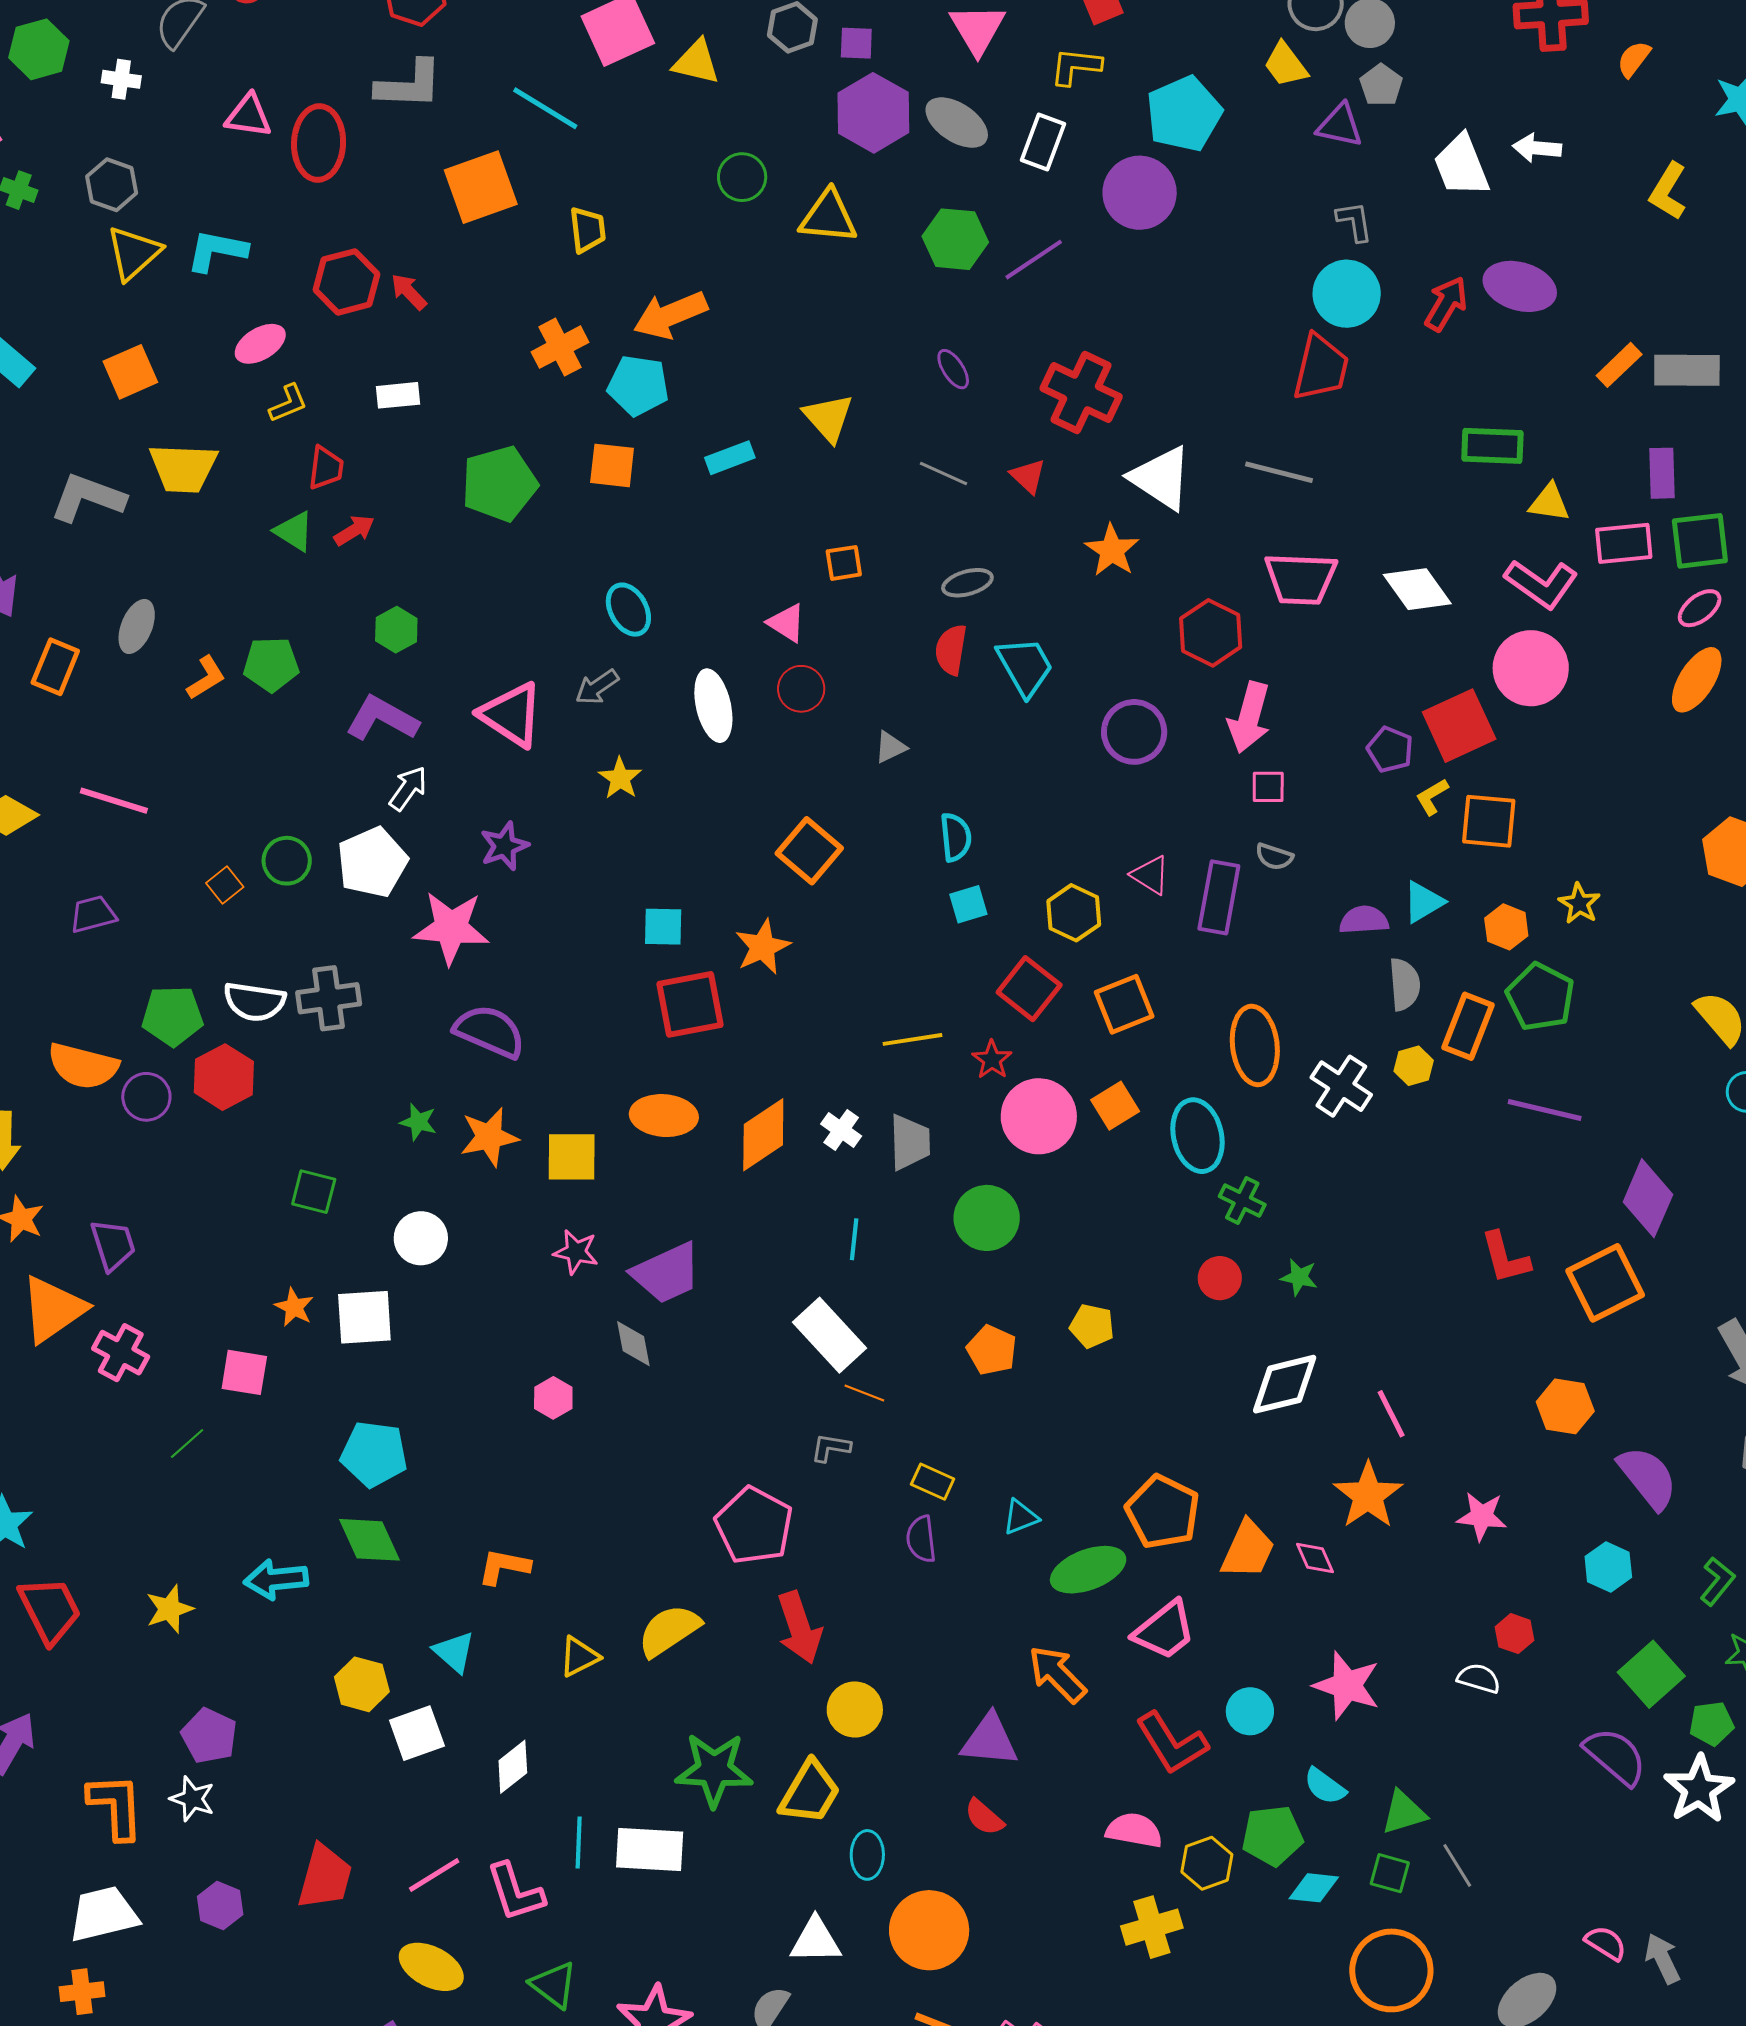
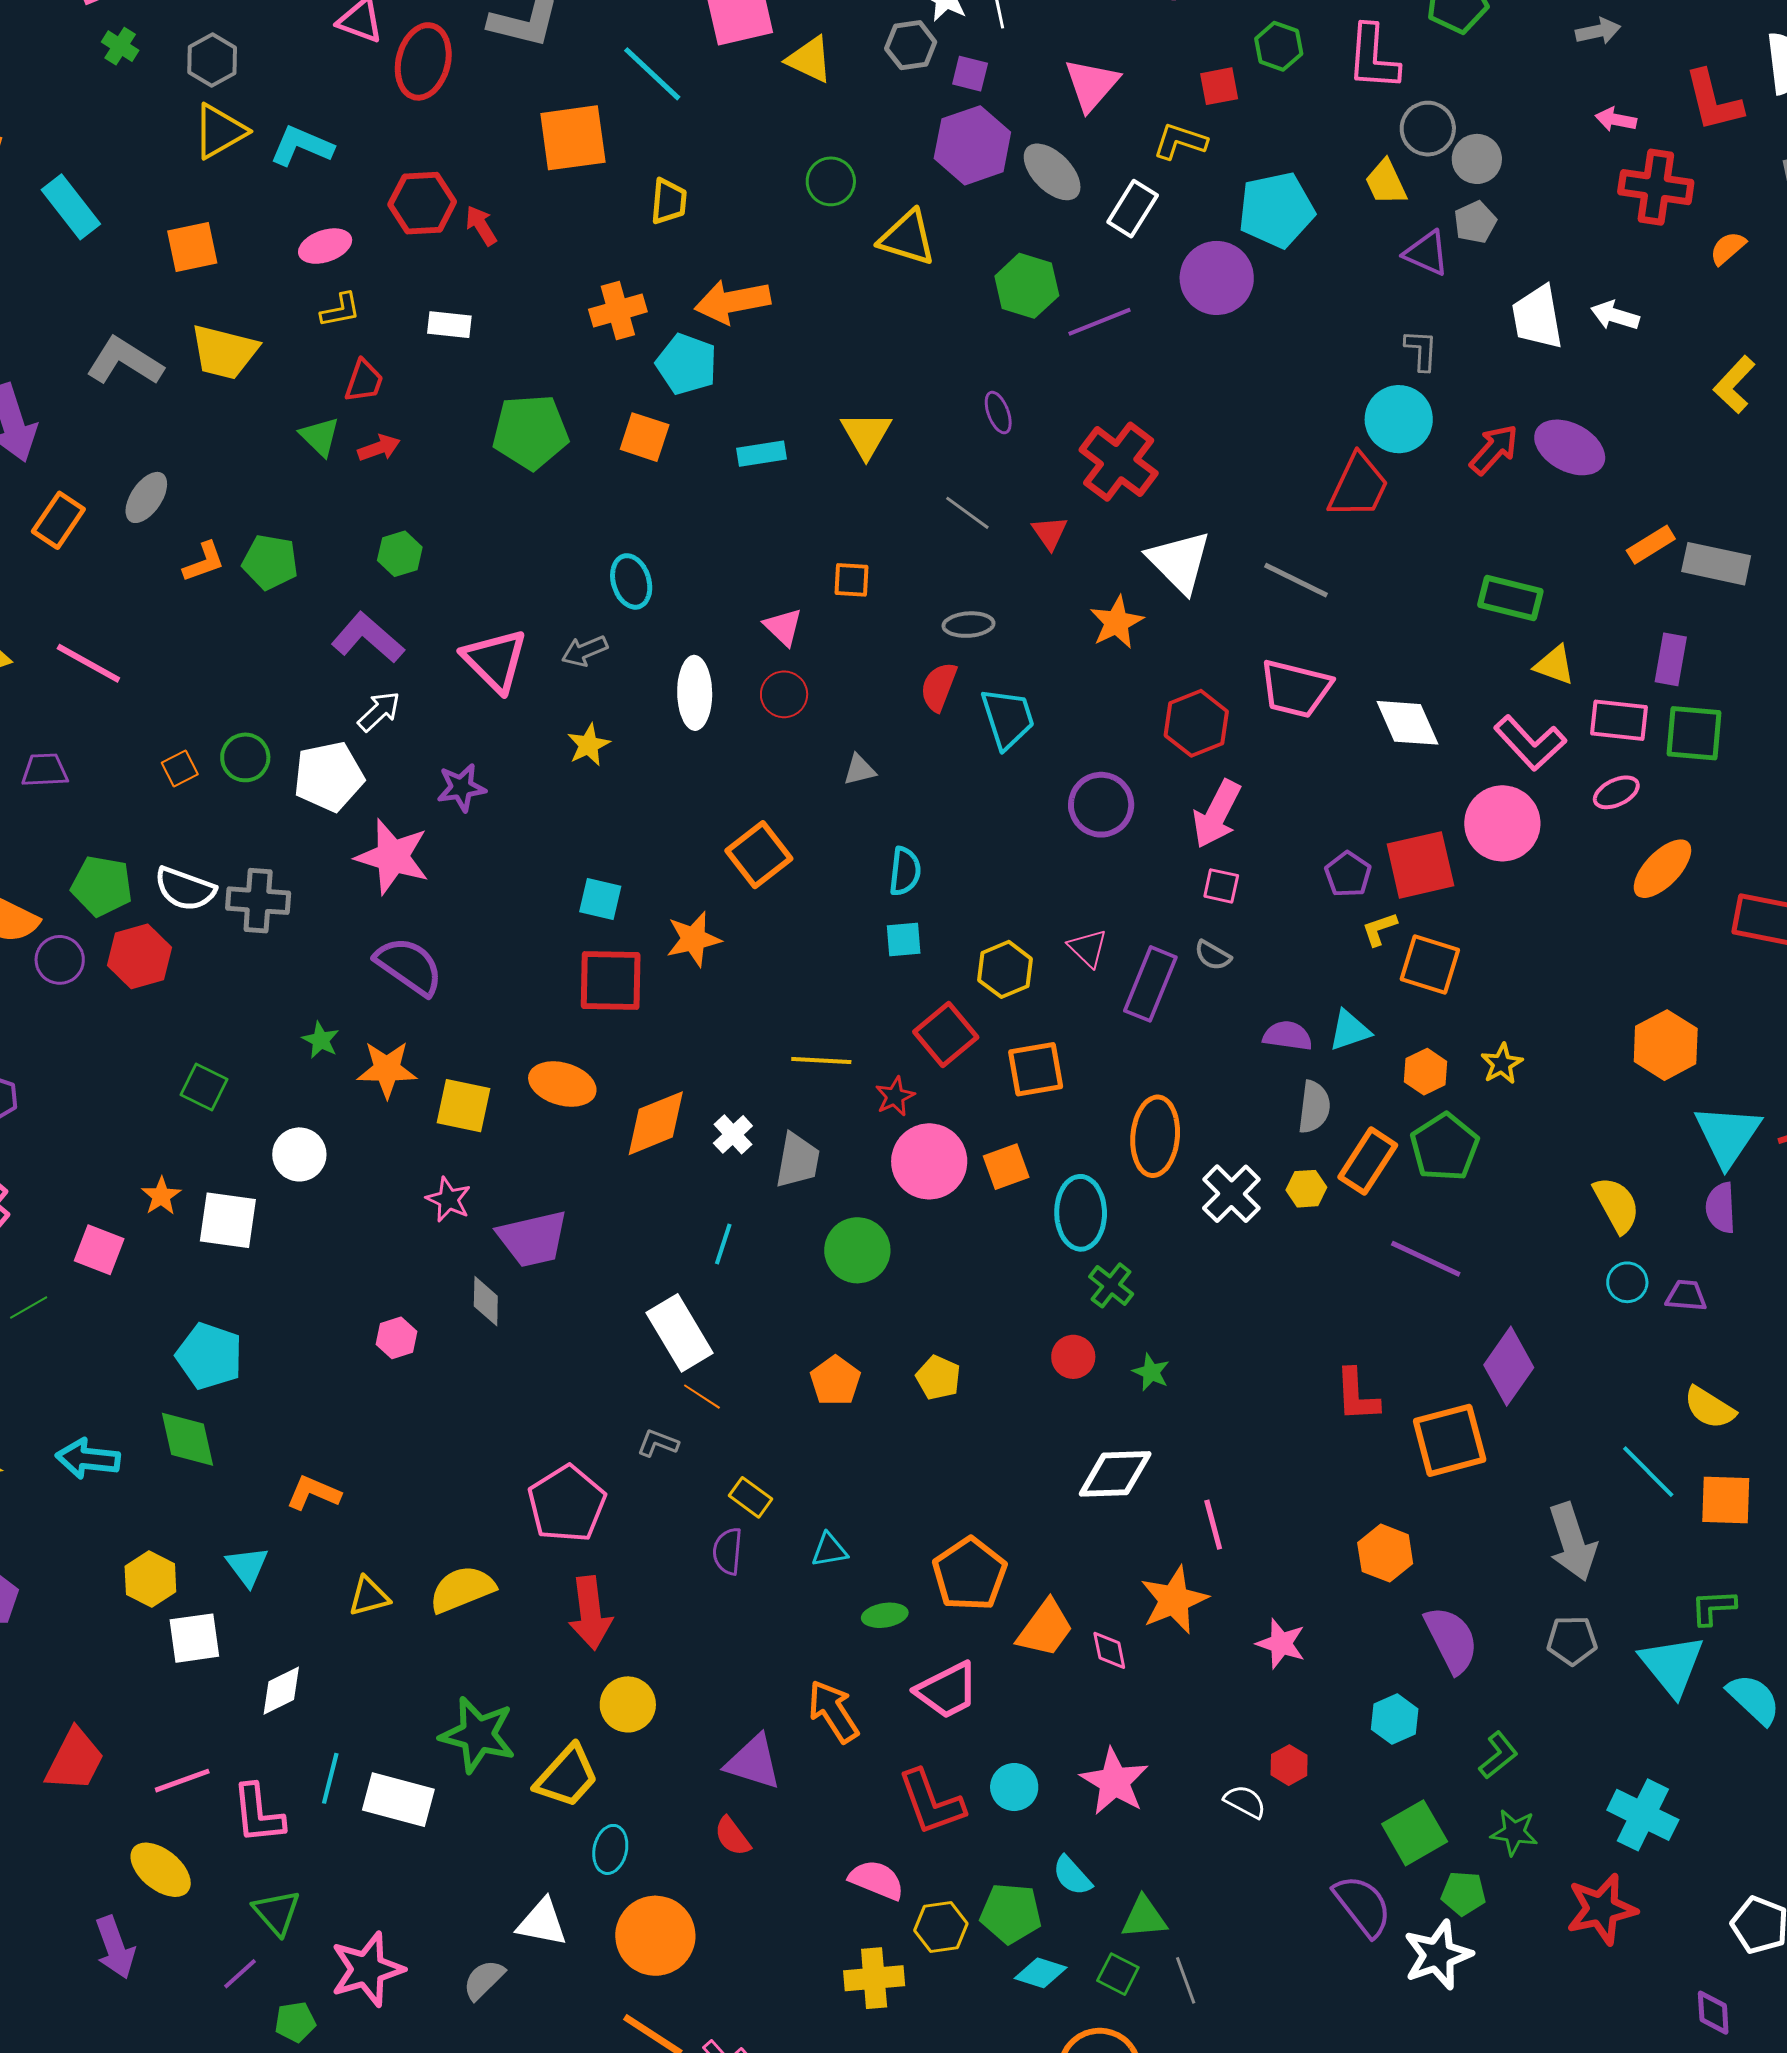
pink ellipse: (1700, 608) -> (1616, 792), moved
green ellipse: (1088, 1570) -> (885, 1615), size x0.6

